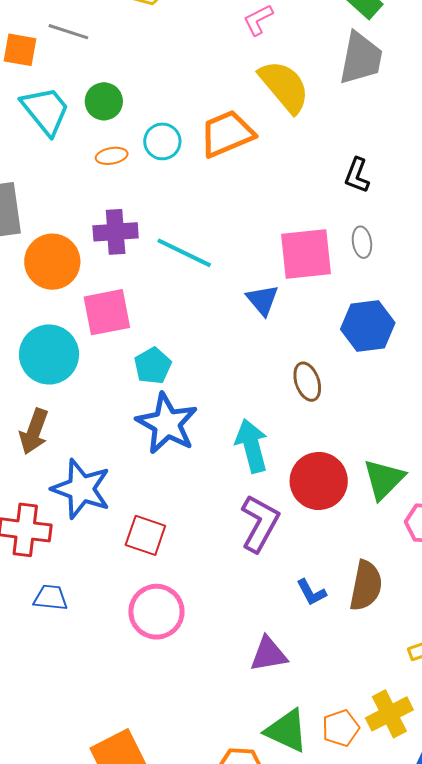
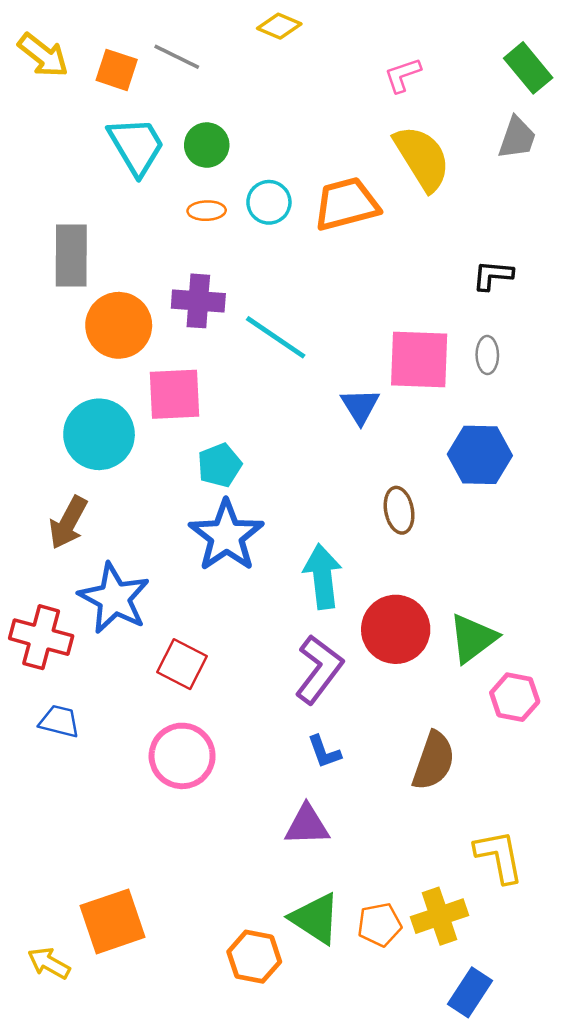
gray trapezoid: (361, 58) -> (517, 138), size x0.7
black L-shape: (357, 175) -> (493, 275), turned 66
blue L-shape: (311, 592) -> (324, 752), moved

